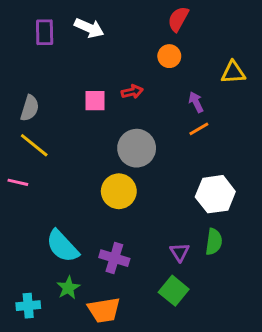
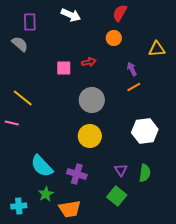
white arrow: (89, 28) -> (71, 15), moved
gray semicircle: (30, 108) -> (20, 44), moved, turned -66
yellow circle: (119, 191) -> (90, 136), moved
green semicircle: (214, 242) -> (145, 173), moved

